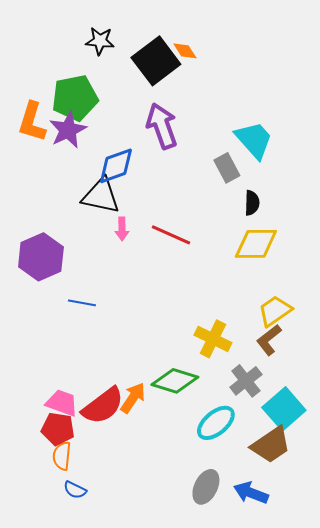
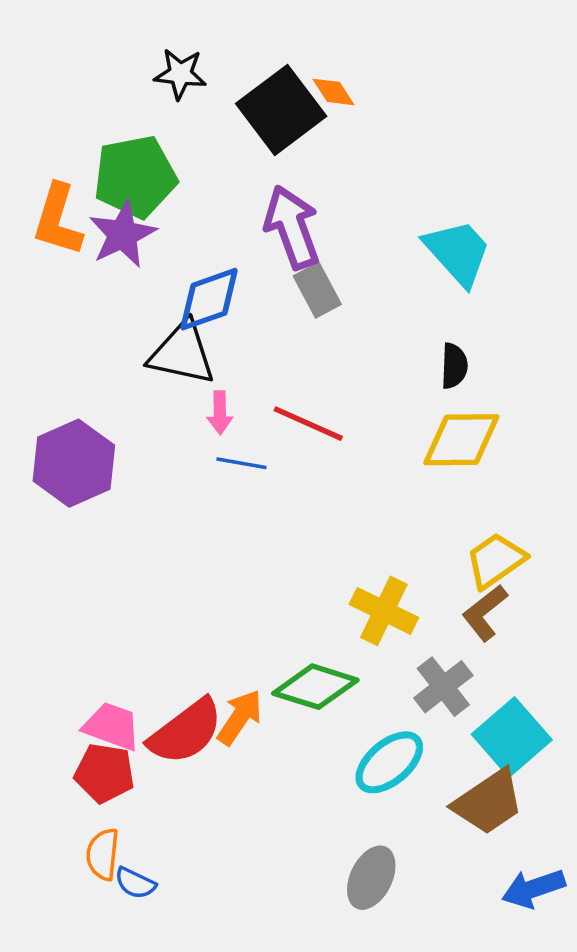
gray rectangle: (227, 168) -> (317, 290), moved
blue line: (82, 303) -> (241, 463), moved
orange semicircle: (62, 456) -> (103, 854), moved
blue arrow: (251, 493) -> (533, 888), moved, turned -40

